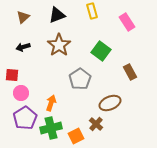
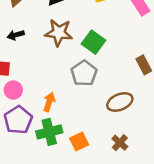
brown star: (59, 45) -> (59, 33), turned -30
green square: (101, 51) -> (93, 42), moved
brown cross: (96, 124) -> (120, 143), moved

